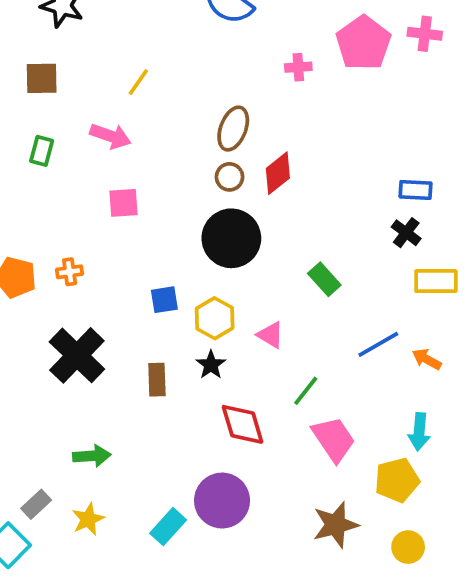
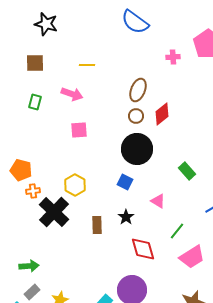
yellow line: (138, 82) -> (87, 65), turned 56
orange cross: (70, 272) -> (33, 191), moved
blue square: (164, 300) -> (125, 182), moved, turned 35
yellow hexagon: (215, 318) -> (75, 185), moved
pink trapezoid: (334, 439) -> (192, 257), turned 92
green arrow: (92, 456) -> (29, 266), moved

